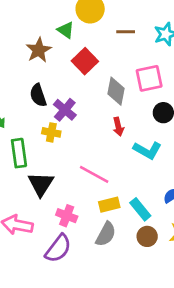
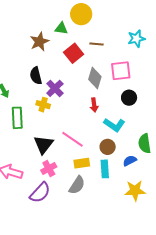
green triangle: (66, 30) -> (61, 28), turned -32
brown line: (126, 32) -> (96, 44), moved
black triangle: (41, 184) -> (44, 145), moved
cyan rectangle: (140, 209) -> (105, 169), turned 30
pink cross: (67, 216) -> (49, 168), turned 35
brown circle: (147, 236) -> (108, 147), moved

